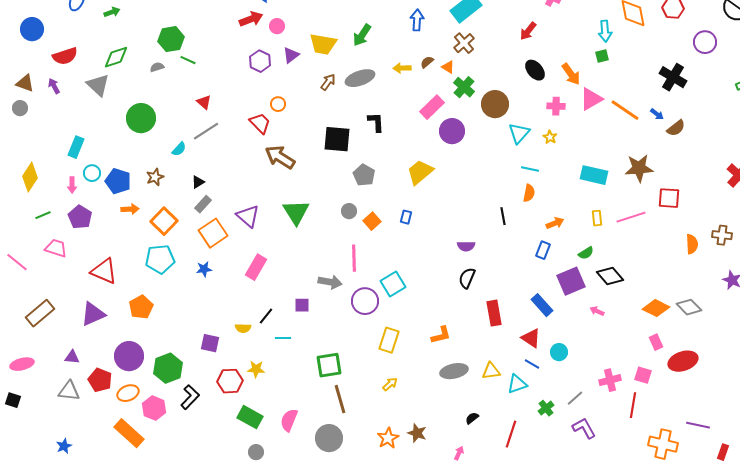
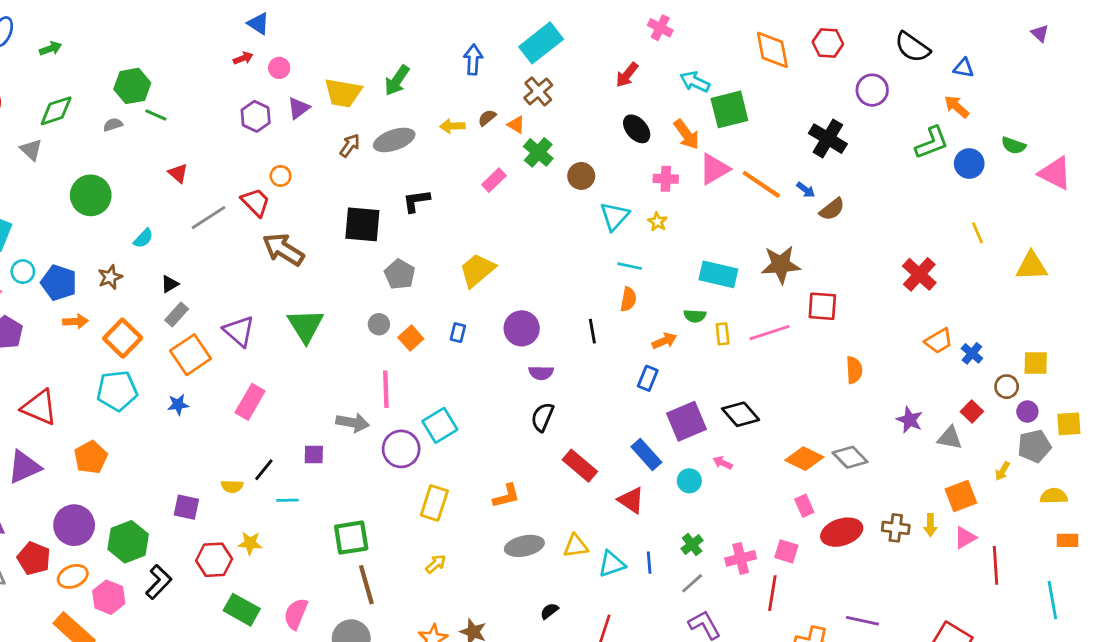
red arrow: (251, 19) -> (243, 58), size x0.6
cyan arrow: (605, 31) -> (695, 82), moved, turned 120
green square: (602, 56) -> (729, 109), size x2.0
gray triangle: (98, 85) -> (31, 150), size x0.7
brown circle: (495, 104) -> (581, 176), size x0.7
pink rectangle: (432, 107) -> (494, 180), size x0.7
black L-shape: (376, 122) -> (416, 201), turned -95
gray line: (206, 131) -> (208, 218), moved
purple circle: (452, 131) -> (522, 328), moved
brown cross: (722, 235) -> (896, 528), moved
green semicircle: (586, 253) -> (695, 316), moved, turned 35
red rectangle: (494, 313) -> (580, 466), turned -40
cyan circle: (559, 352) -> (689, 481), moved
blue line: (532, 364) -> (649, 563), moved, turned 56
green cross: (546, 408) -> (692, 545), moved

